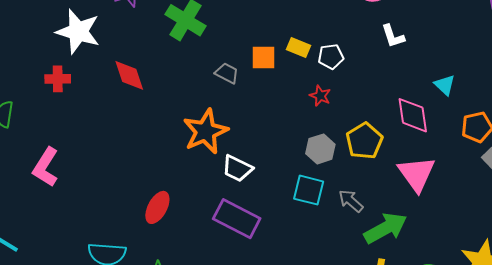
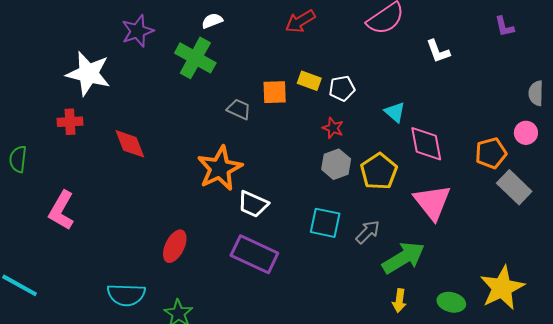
white L-shape: (393, 36) -> (438, 51), moved
red diamond: (129, 75) -> (130, 144), moved
cyan triangle: (445, 85) -> (395, 112), moved
gray hexagon: (320, 149) -> (336, 164), moved
gray arrow: (351, 201) -> (368, 232), turned 96

